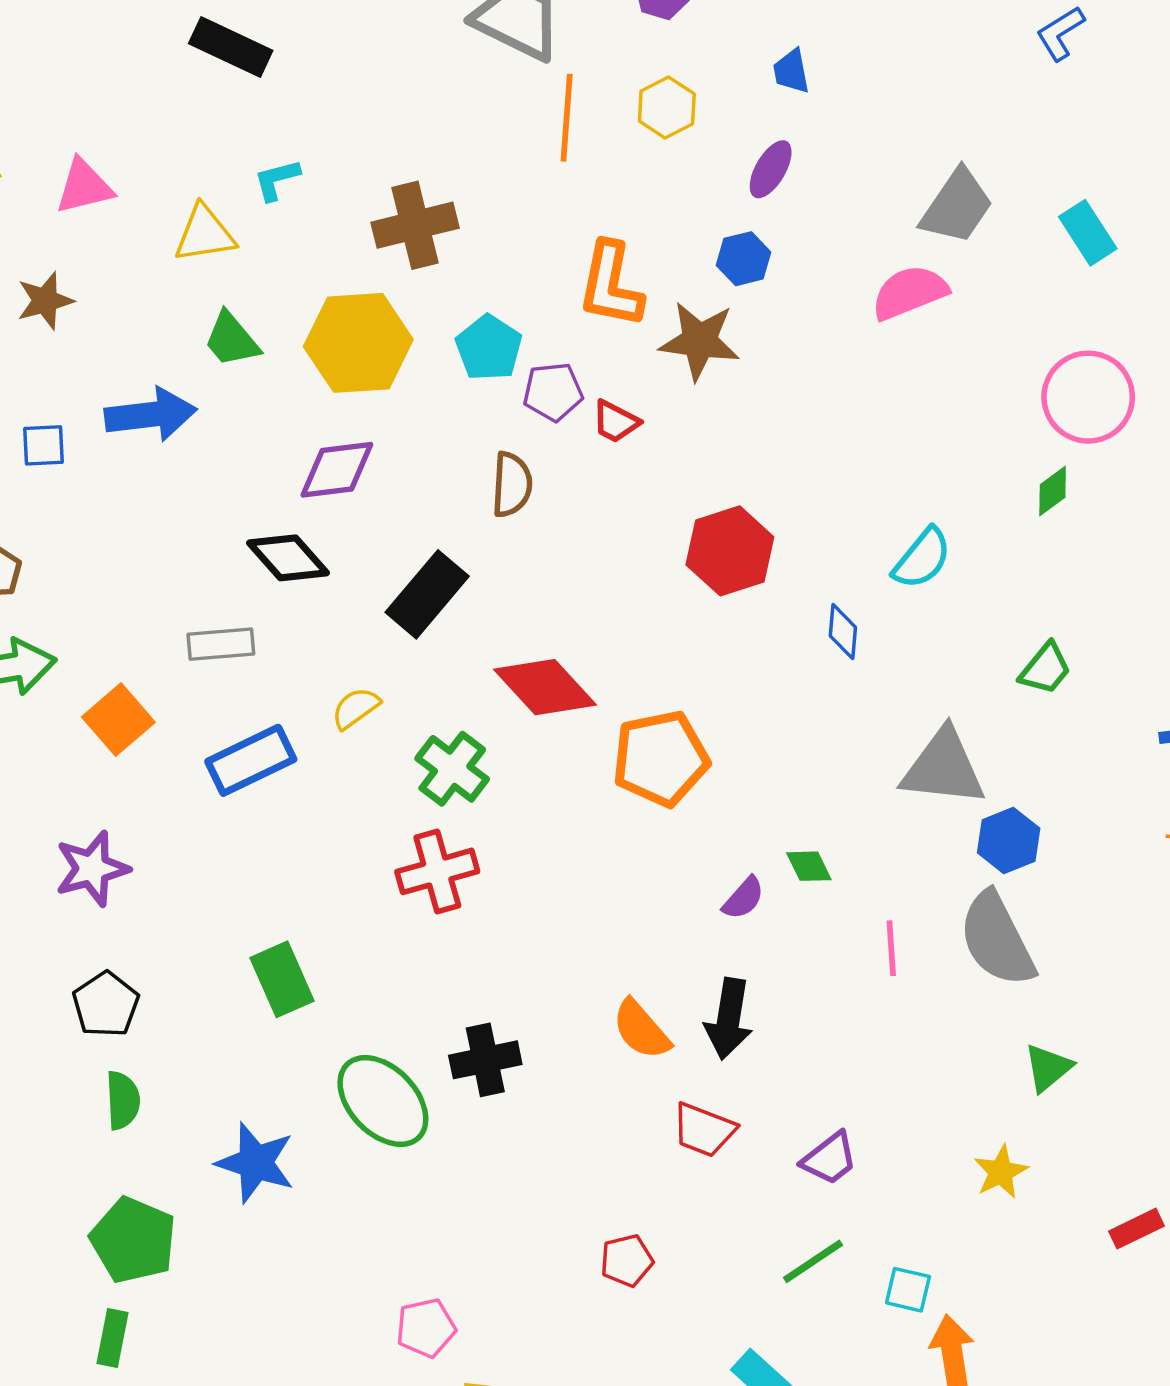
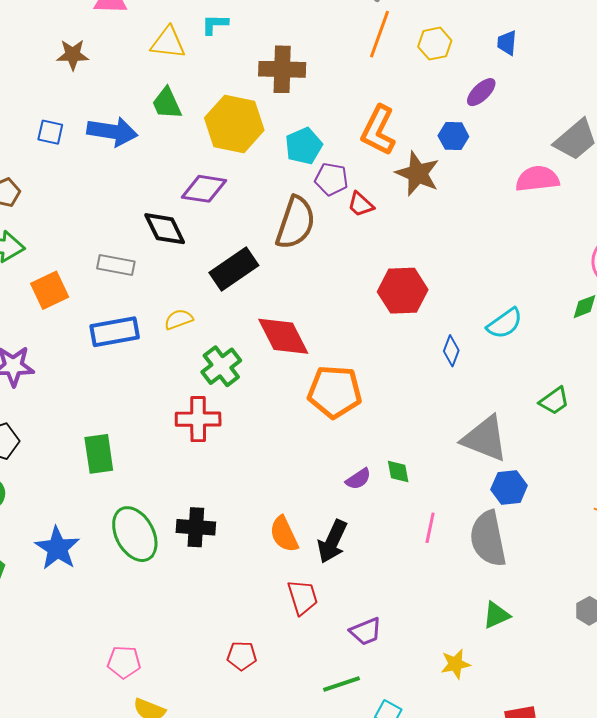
brown semicircle: (512, 485) -> (296, 223), size x1.5
red trapezoid: (704, 1130) -> (303, 597), turned -144

